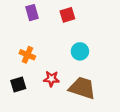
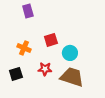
red square: (67, 15) -> (51, 40), moved
cyan circle: (80, 51) -> (70, 53), moved

